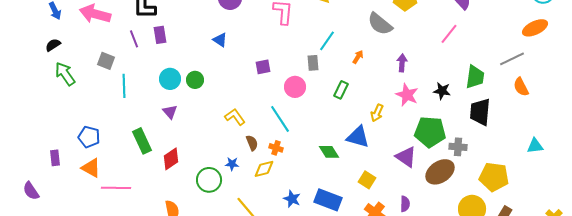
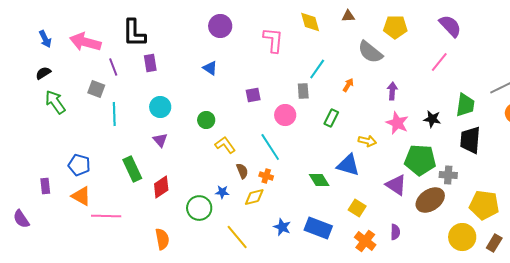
purple line: (134, 39) -> (113, 67), moved
green circle: (195, 80) -> (206, 120), moved
yellow arrow: (377, 113) -> (367, 141), turned -102

